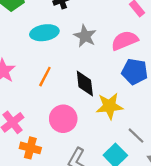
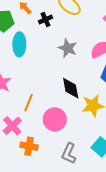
cyan ellipse: (44, 33) -> (19, 44), moved, turned -75
orange line: (45, 77) -> (28, 103), moved

